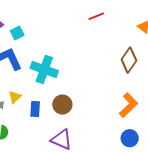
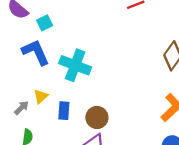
brown circle: (62, 105) -> (97, 117), moved

